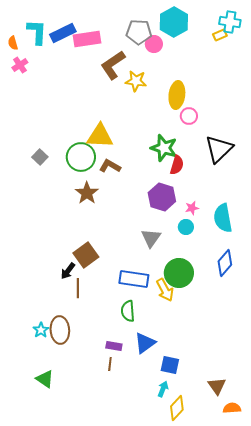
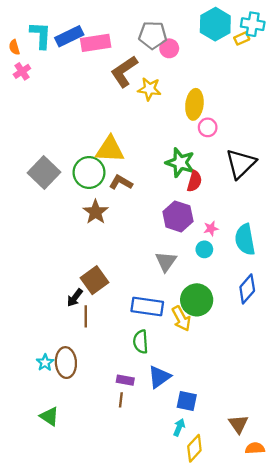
cyan hexagon: (174, 22) -> (215, 24), moved
gray square: (40, 157) -> (44, 172), size x1.8

